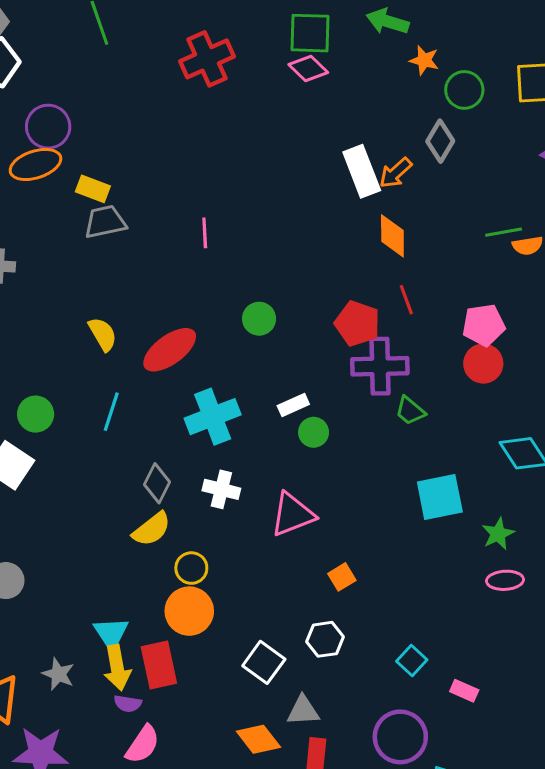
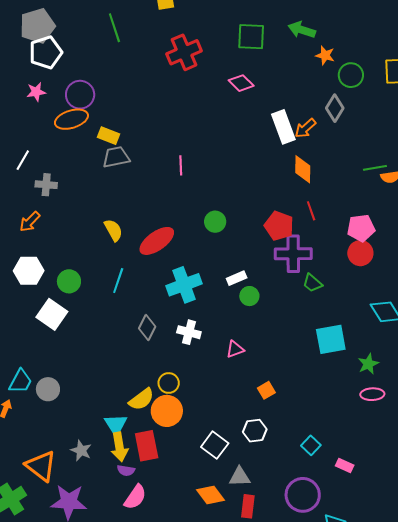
pink diamond: (308, 68) -> (241, 83), moved
pink triangle: (293, 514) -> (235, 349), size x0.6
yellow semicircle: (152, 529) -> (142, 399), moved

